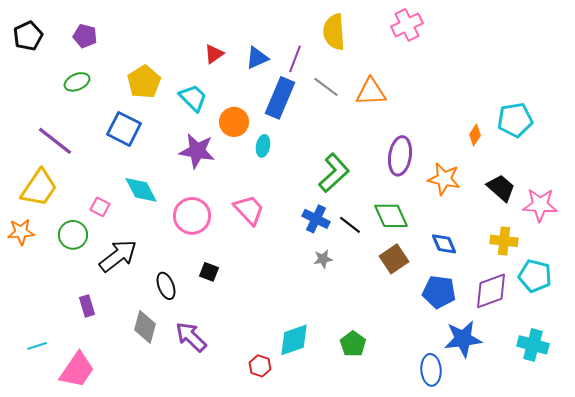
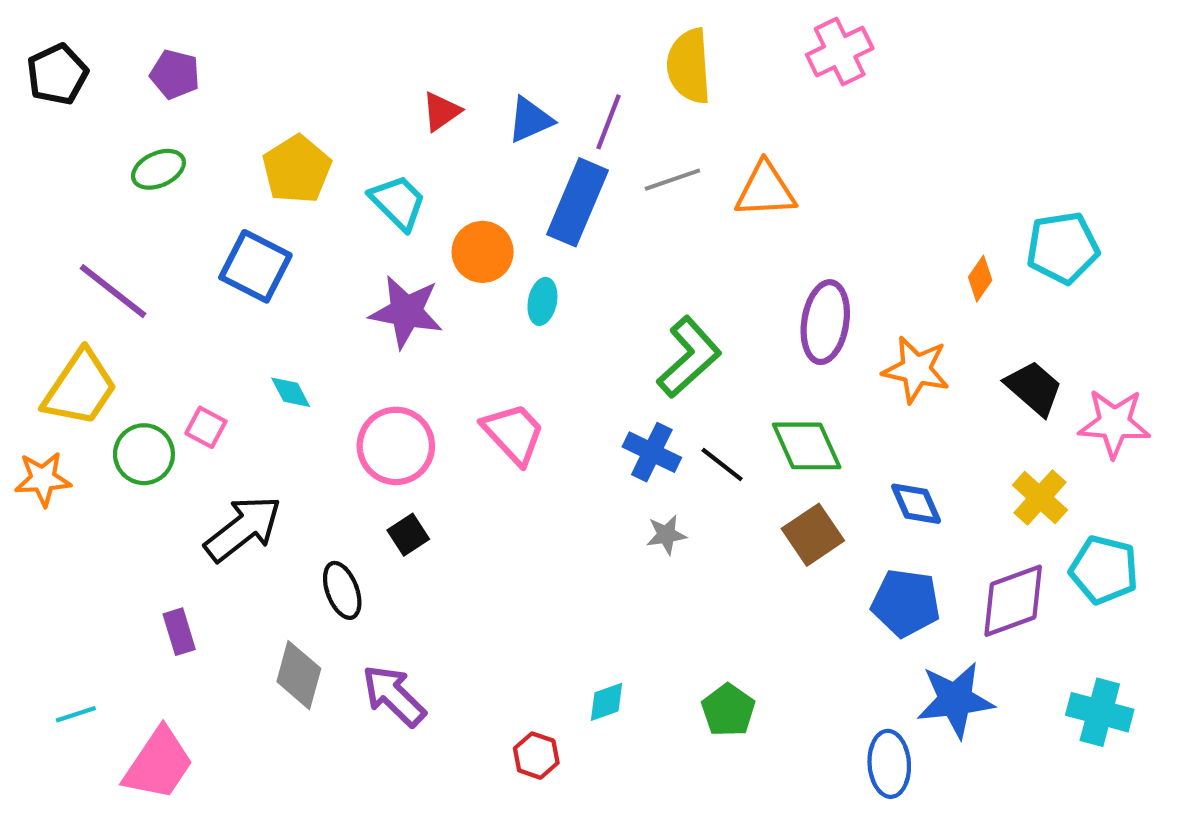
gray line: (326, 87) -> (672, 180), turned -56
cyan diamond: (141, 190) -> (291, 392), size x0.6
green circle: (73, 235) -> (144, 454), moved
yellow cross: (504, 241) -> (1040, 498), turned 36
black square: (209, 272) -> (408, 535), moved, turned 36
cyan diamond: (294, 340) -> (606, 702), size x0.6

